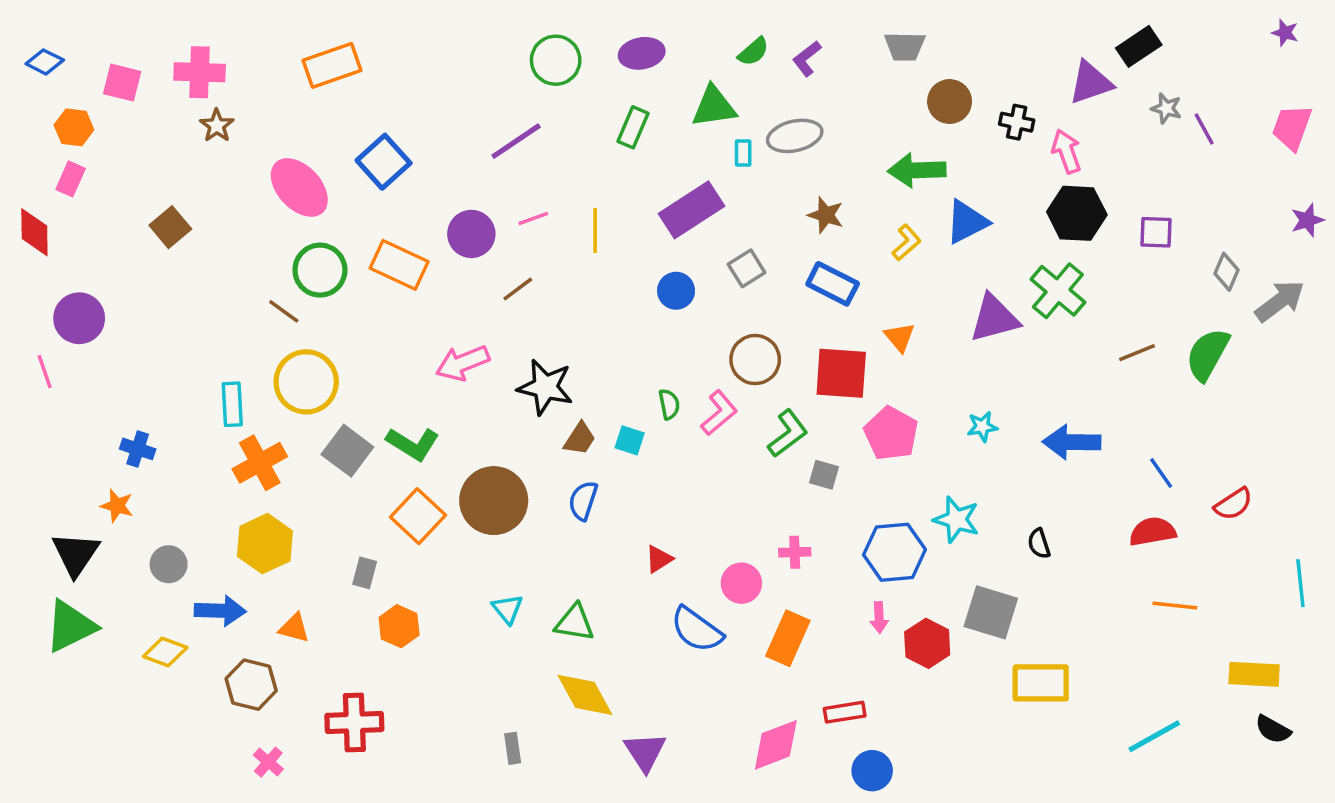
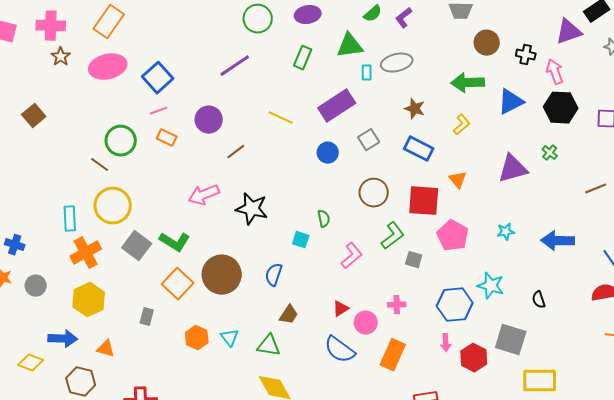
orange rectangle: (332, 65) -> (109, 22), moved, turned -36
pink ellipse: (299, 188) -> (108, 67), moved, turned -60
pink line: (533, 218) -> (159, 111), moved
blue triangle: (967, 222) -> (511, 102), moved
yellow line: (595, 231) -> (281, 118), turned -65
orange rectangle: (399, 265) -> (167, 138), size x0.6
green cross: (1058, 291) -> (550, 153), size x0.5
pink L-shape: (719, 413) -> (352, 256), moved
brown trapezoid: (580, 439) -> (289, 315), moved
red triangle: (659, 559) -> (341, 309), moved
gray circle: (169, 564) -> (36, 286), moved
orange hexagon: (399, 626) -> (197, 338), moved

